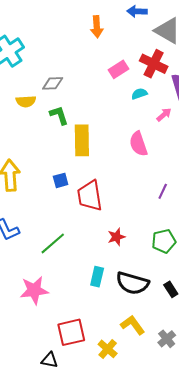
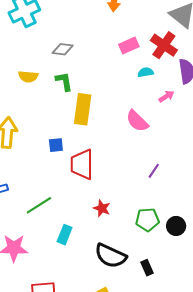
yellow semicircle: (26, 101) -> (28, 77), moved
pink semicircle: (138, 144) -> (137, 121), turned -35
red star: (116, 237) -> (102, 208), turned 30
cyan rectangle: (97, 277) -> (65, 235), moved

